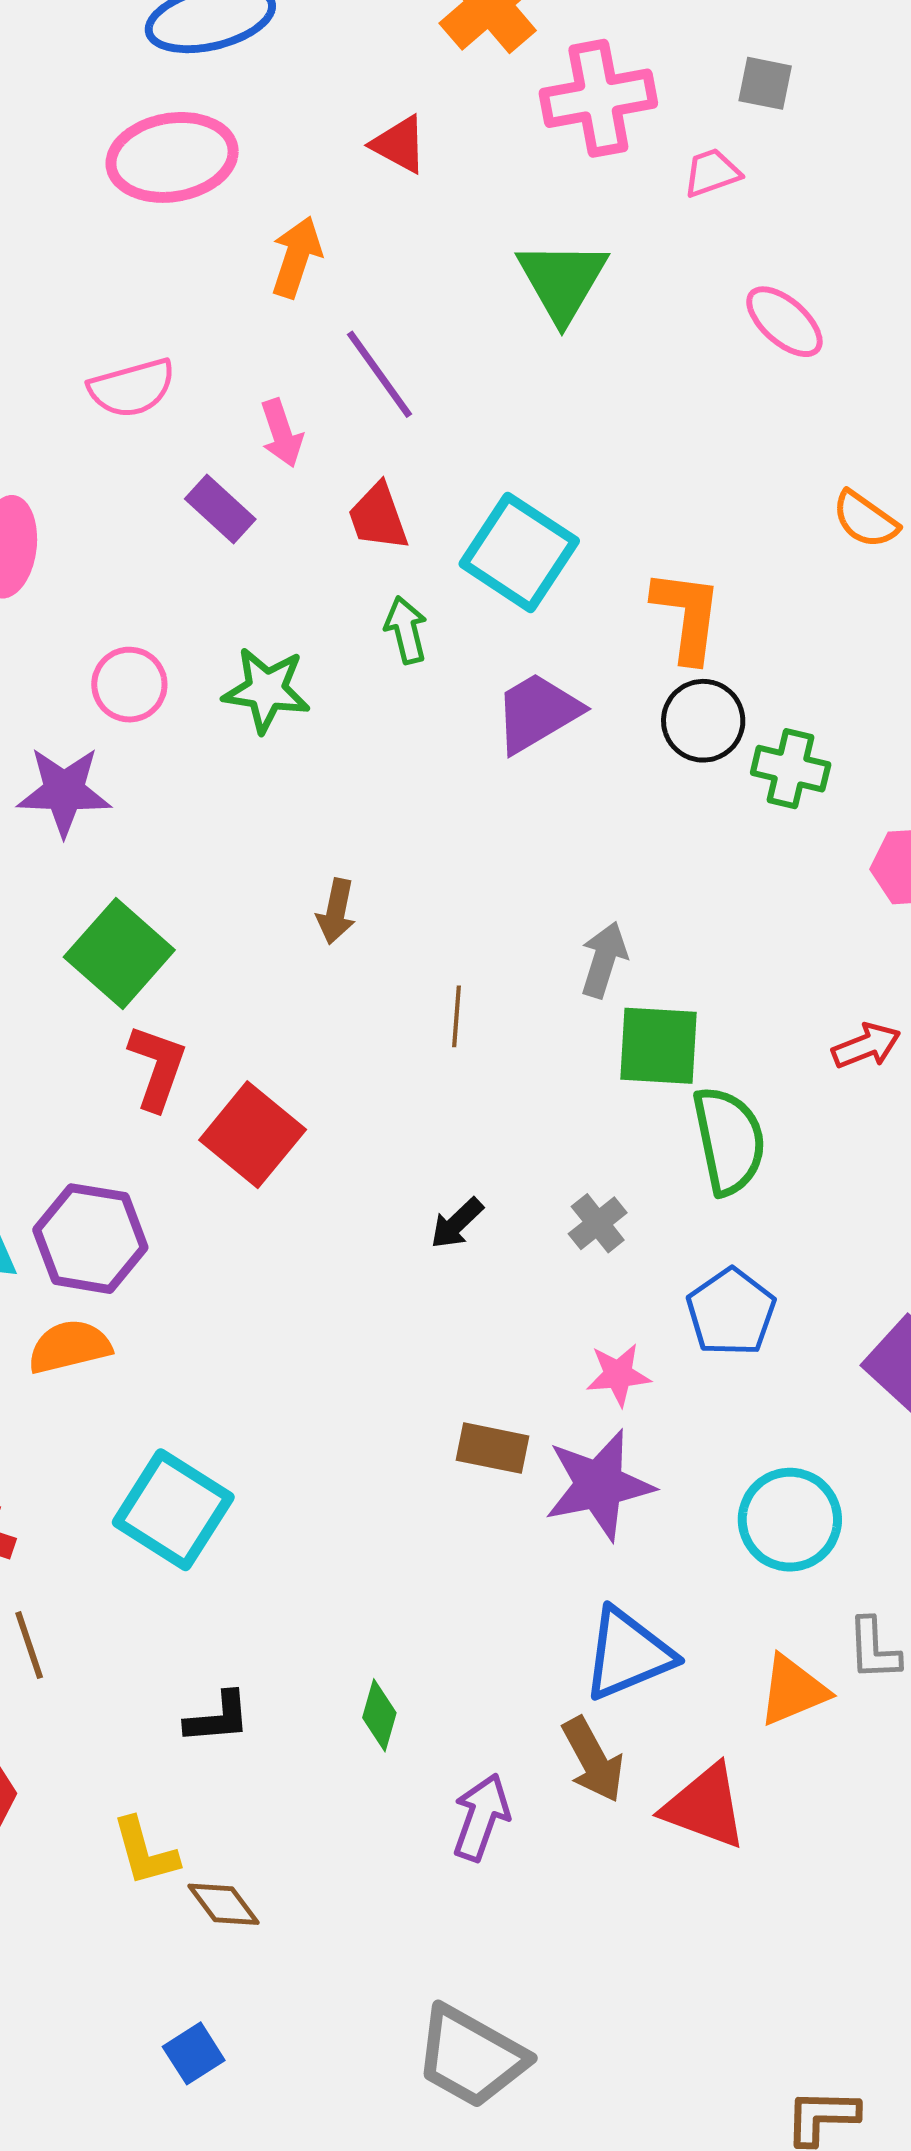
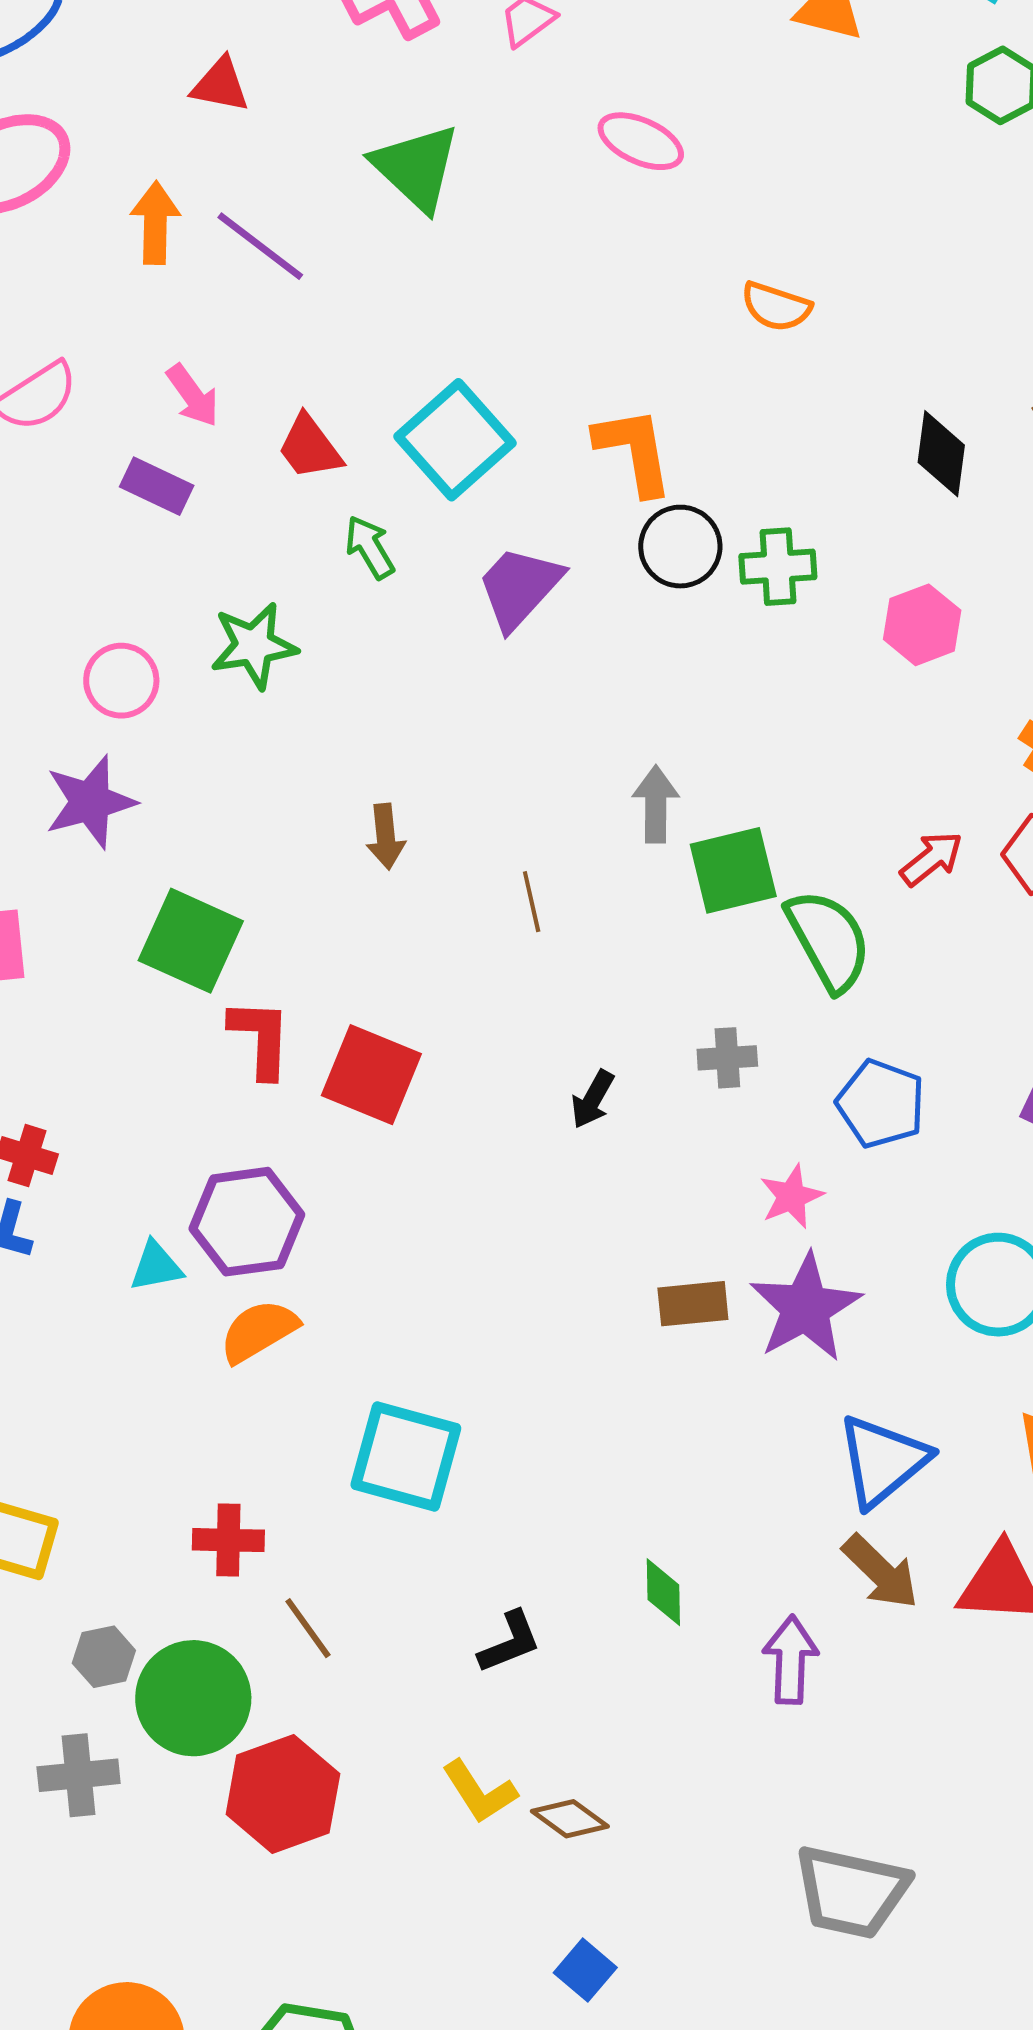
purple line: (379, 374) -> (260, 246), moved
cyan square: (519, 552) -> (455, 440), turned 32
red arrow: (866, 1046) -> (931, 859), moved
gray cross: (598, 1223) -> (727, 1058), turned -38

